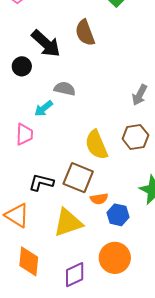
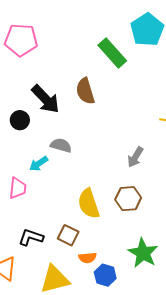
brown square: (78, 178) -> (68, 235), size x0.7

